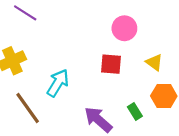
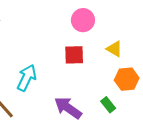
green rectangle: (135, 112) -> (108, 105), moved

